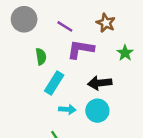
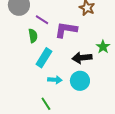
purple line: (65, 26) -> (42, 20), moved
green star: (125, 53) -> (103, 47), moved

